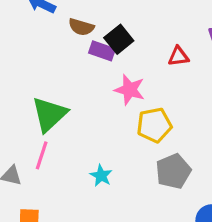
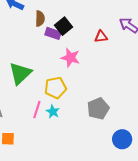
brown semicircle: (81, 27) -> (40, 19), turned -105
yellow pentagon: (154, 125) -> (55, 88), moved
pink line: (42, 155) -> (37, 110), moved

